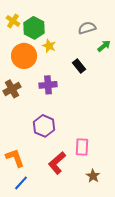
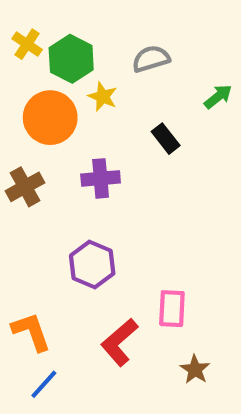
gray semicircle: (87, 28) -> (151, 59), moved

